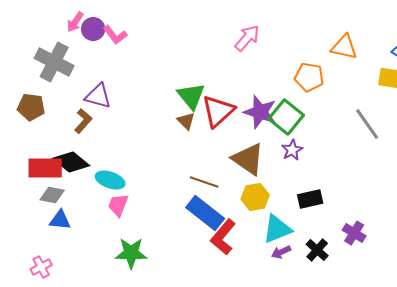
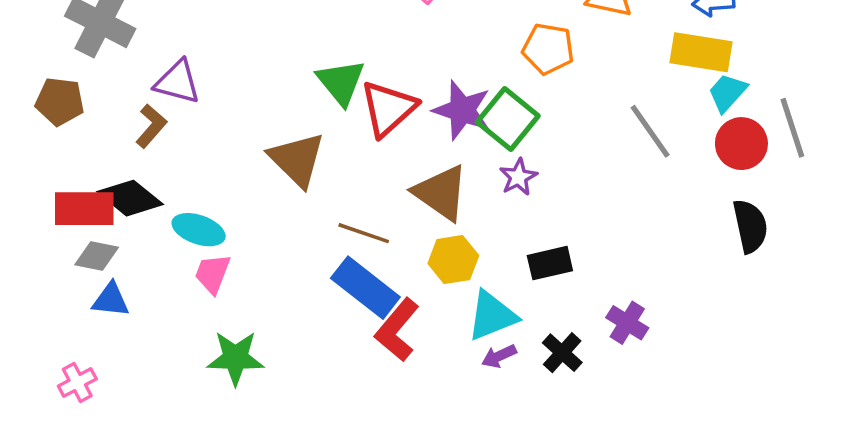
brown triangle: (186, 121) -> (297, 159), moved, size x1.8

